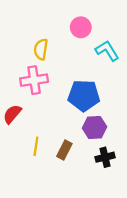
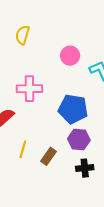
pink circle: (81, 27) -> (70, 56), moved
yellow semicircle: (41, 49) -> (22, 35), moved

